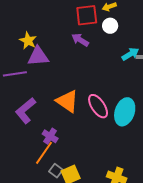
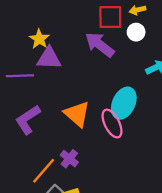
purple arrow: (80, 40) -> (100, 45), size x1.5
cyan ellipse: (125, 112) -> (124, 103), moved
purple cross: (50, 136) -> (69, 159), moved

